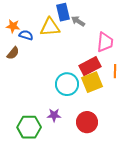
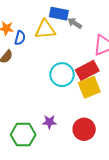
blue rectangle: (63, 12) -> (59, 14), turned -66
blue semicircle: (26, 35) -> (20, 38), turned 88
cyan circle: (67, 84) -> (62, 75), moved

